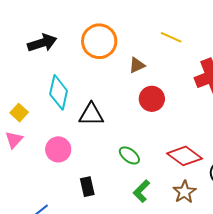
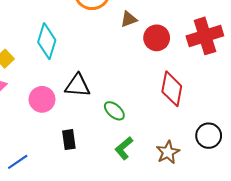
red circle: (152, 99) -> (157, 38), moved
black triangle: (91, 114) -> (78, 86), moved
red diamond: (184, 156) -> (172, 89), moved, turned 60

